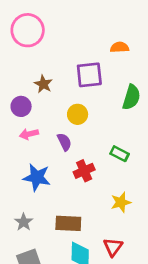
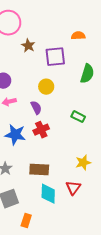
brown star: (43, 84) -> (28, 46), moved
red cross: (84, 171) -> (41, 130), moved
yellow star: (121, 202) -> (83, 163), moved

